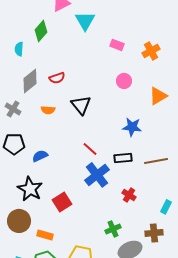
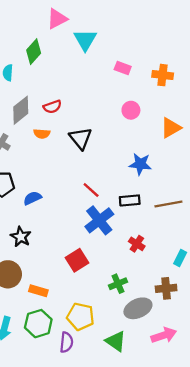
orange cross: (151, 51) -> (163, 75), turned 36
orange semicircle: (48, 110) -> (42, 134), moved
black star: (30, 189) -> (21, 237), size x0.7
red square: (62, 202) -> (77, 260), moved

